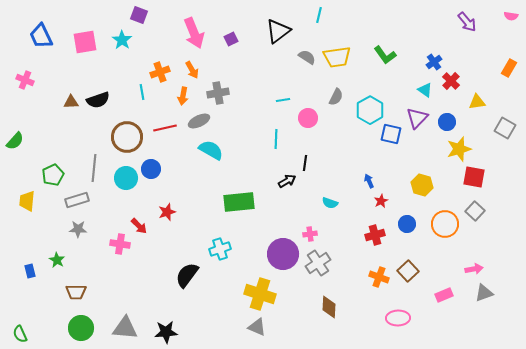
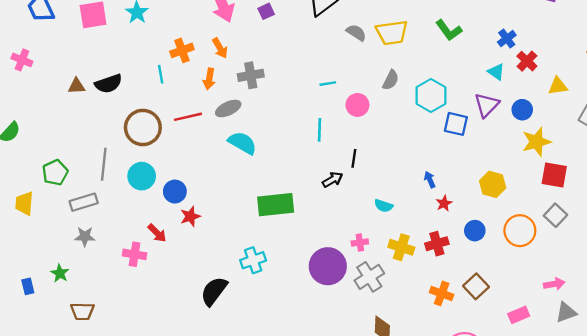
blue circle: (151, 169) -> (175, 192), moved
yellow cross: (260, 294) -> (401, 247), moved, size x0.7

